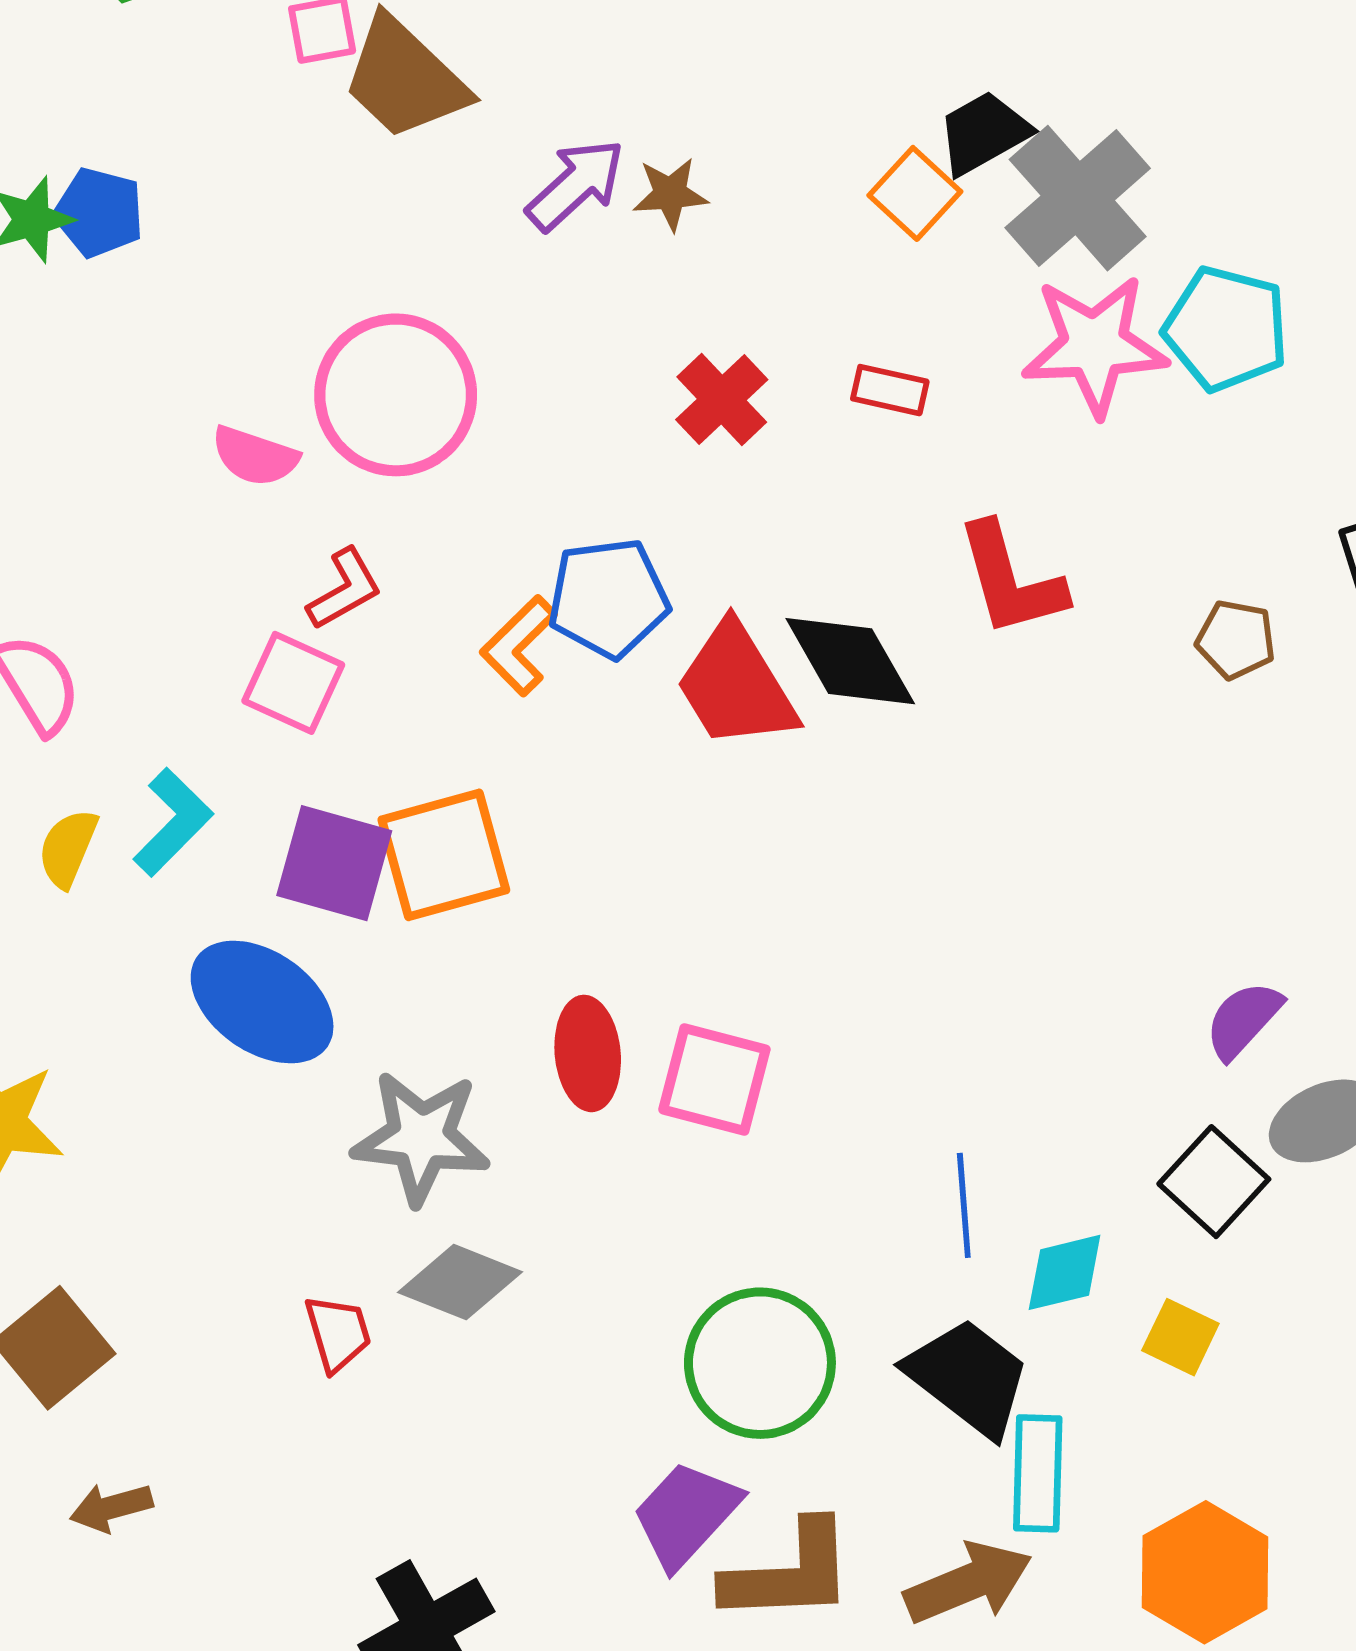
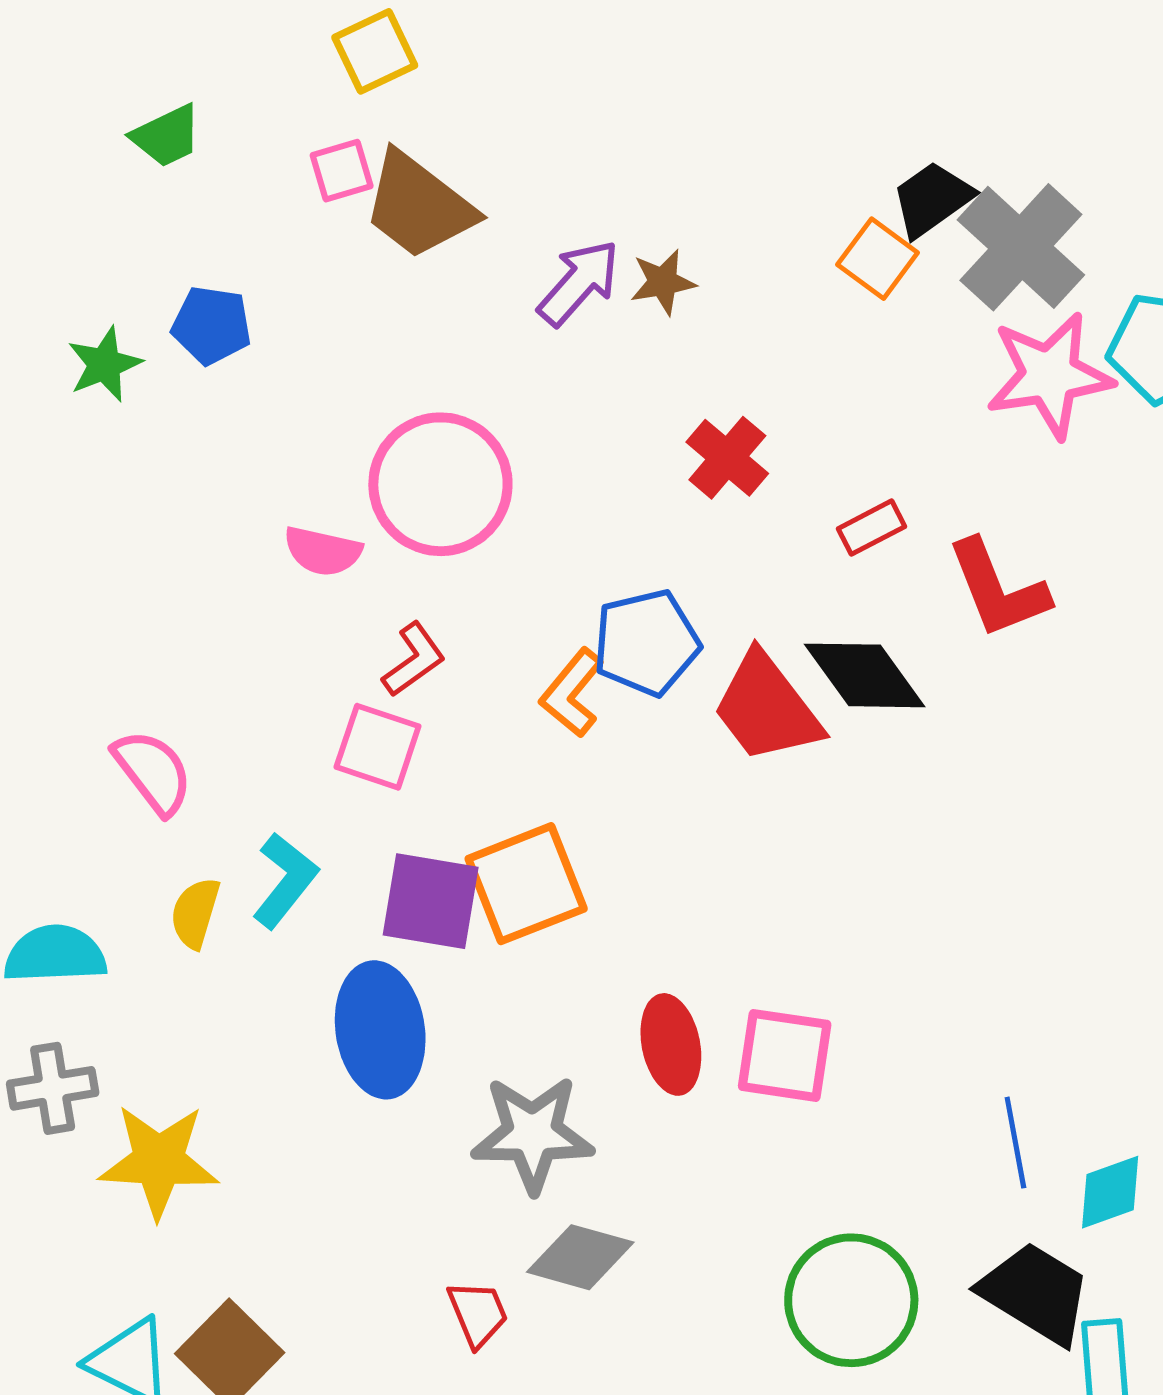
blue pentagon: (99, 213) -> (212, 325), moved
red rectangle: (890, 390) -> (871, 528), moved, turned -34
blue ellipse: (262, 1002) -> (380, 1030), turned 53

